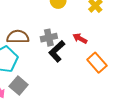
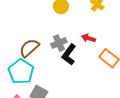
brown semicircle: (18, 37) -> (29, 48), turned -30

